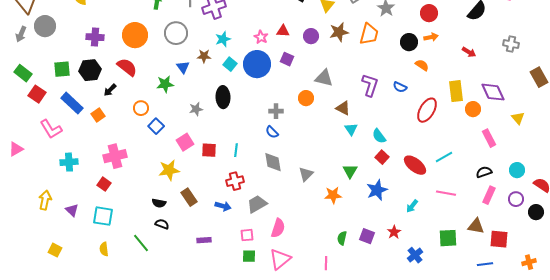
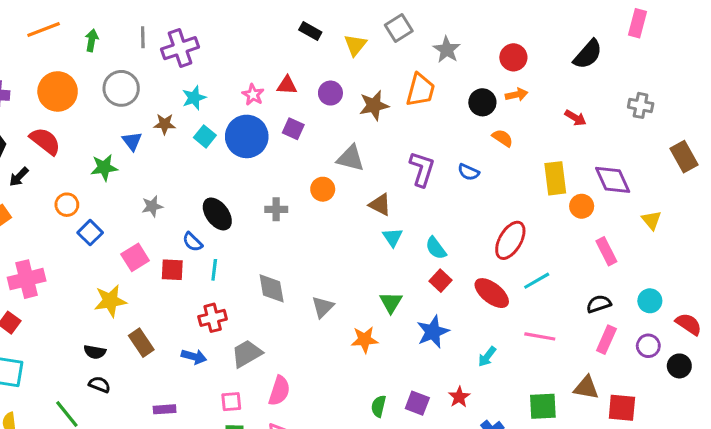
brown star: (339, 32) -> (374, 105), moved
black ellipse: (223, 97) -> (217, 214), moved, turned -35
red ellipse: (427, 110) -> (510, 240), moved
blue semicircle: (272, 132) -> (192, 242), moved

